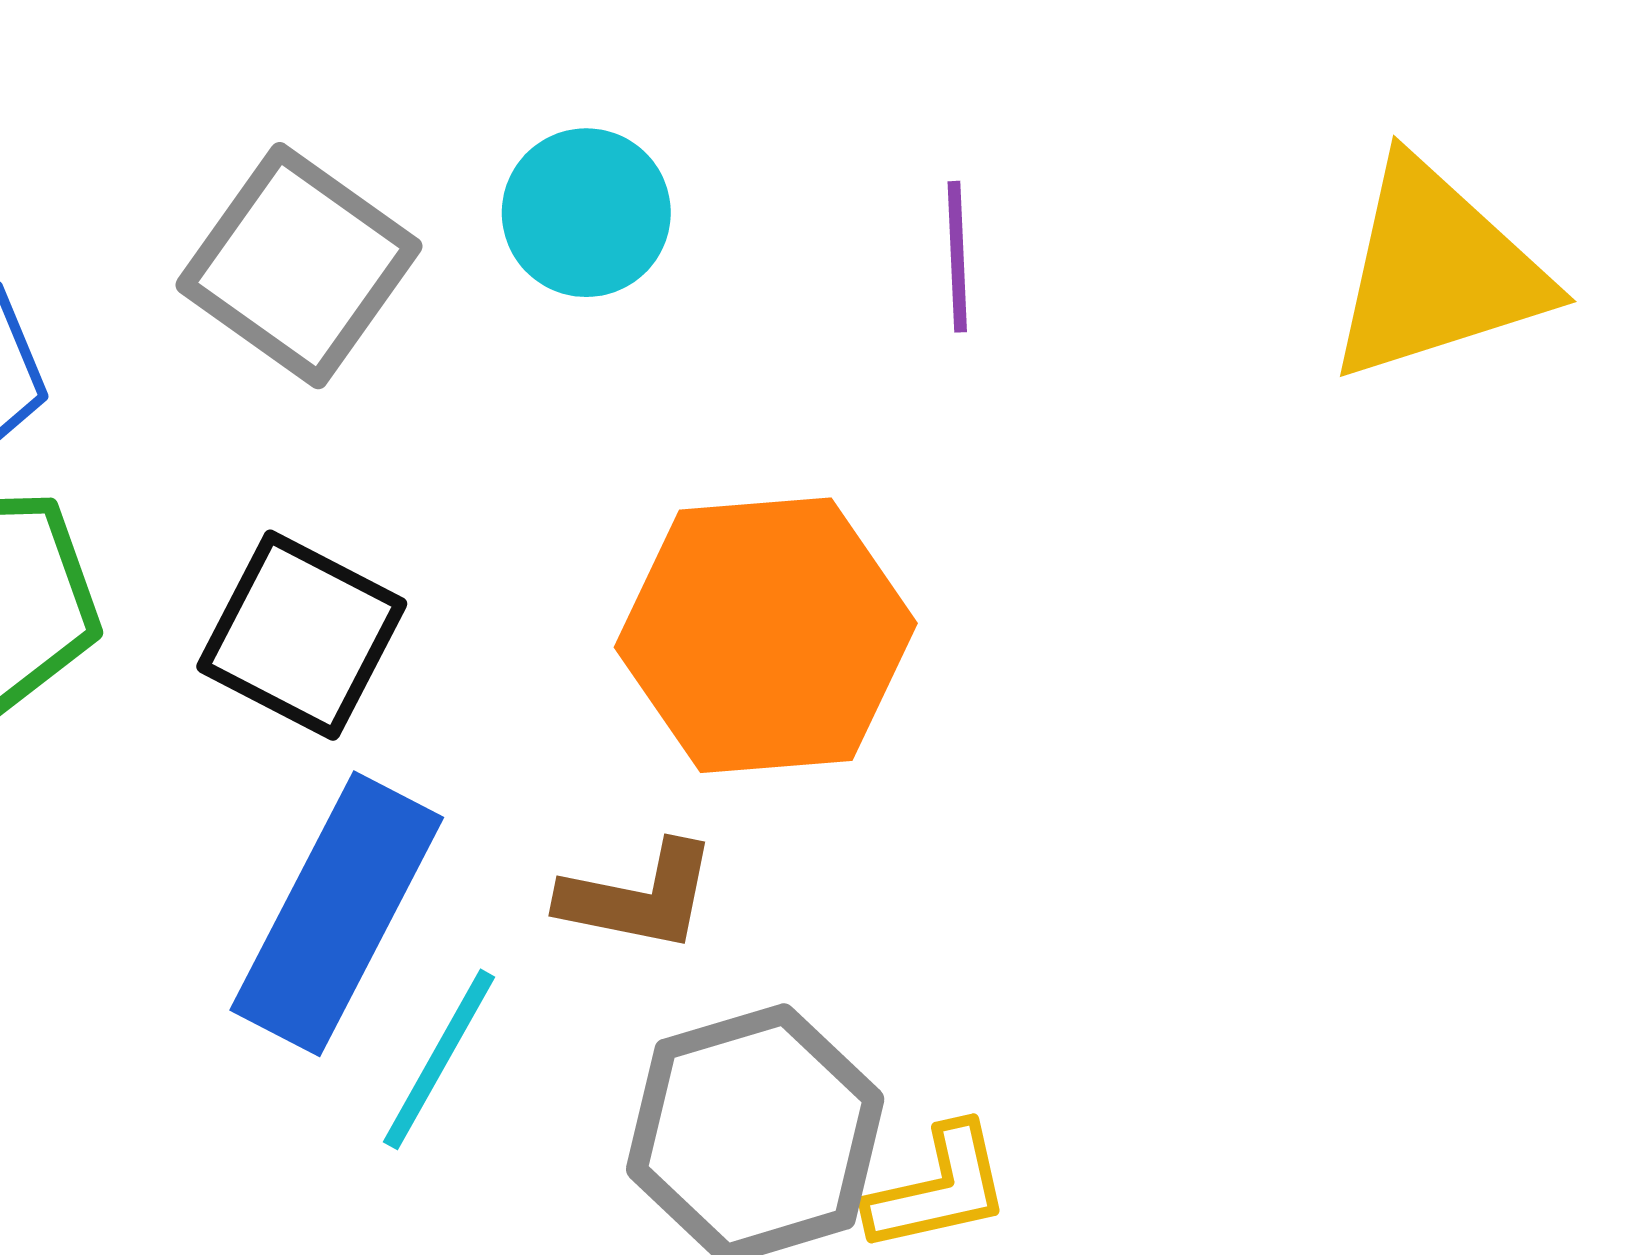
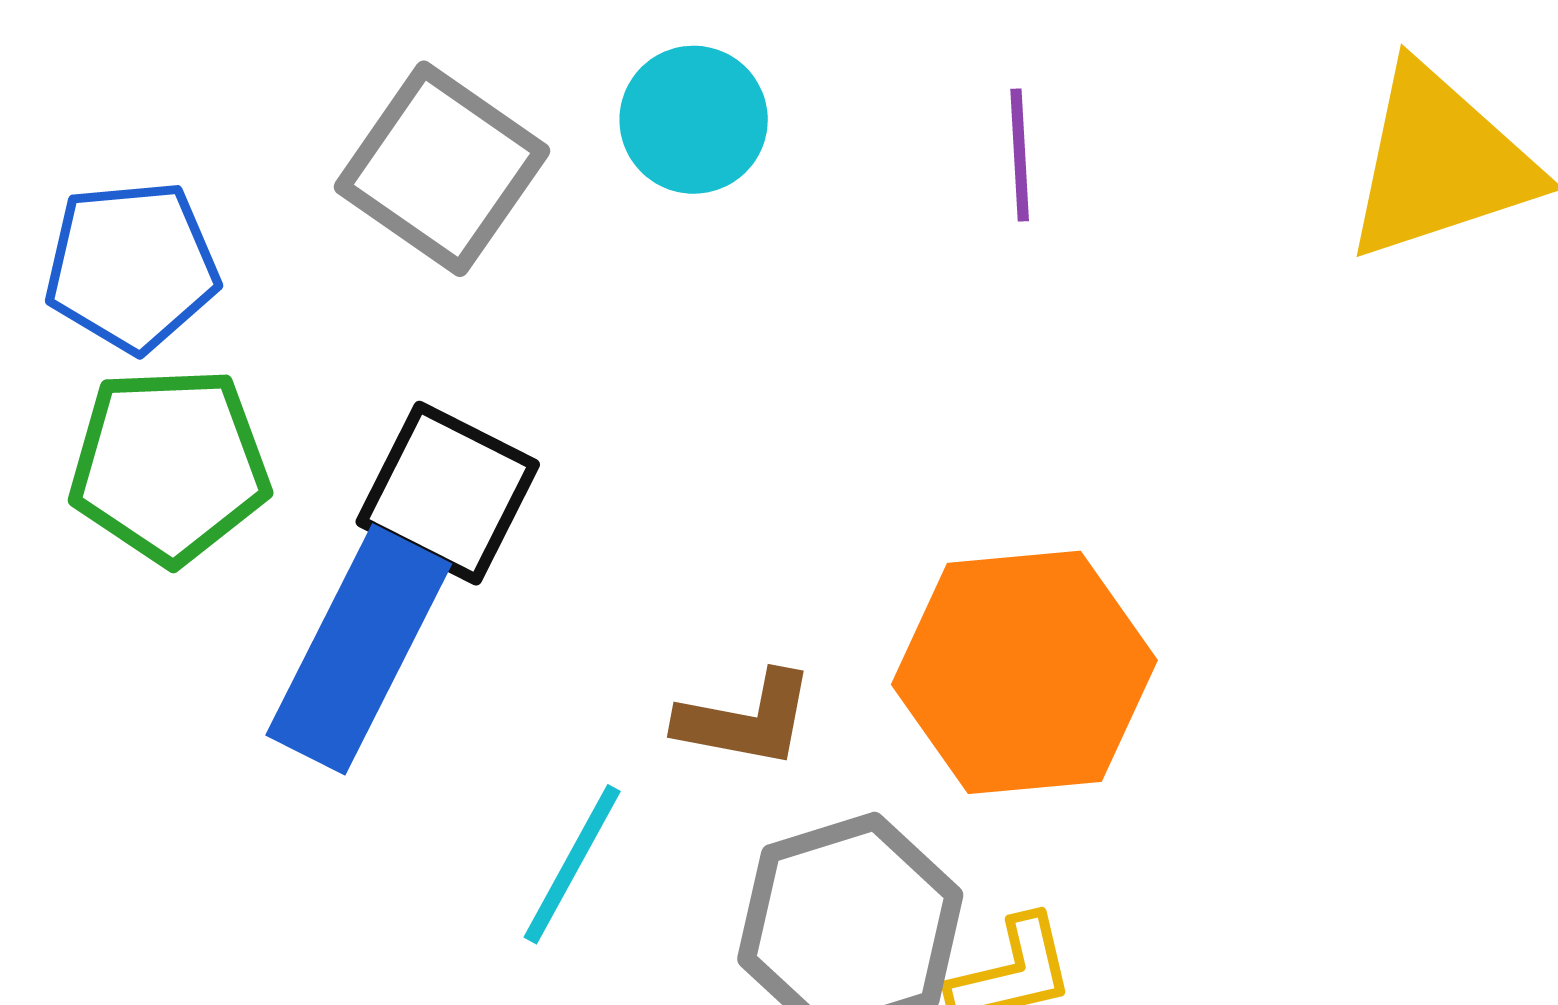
orange hexagon: (766, 635) -> (1024, 672), moved
blue rectangle: (337, 914) -> (359, 649), moved

